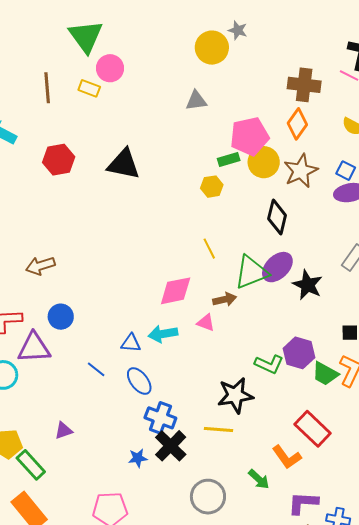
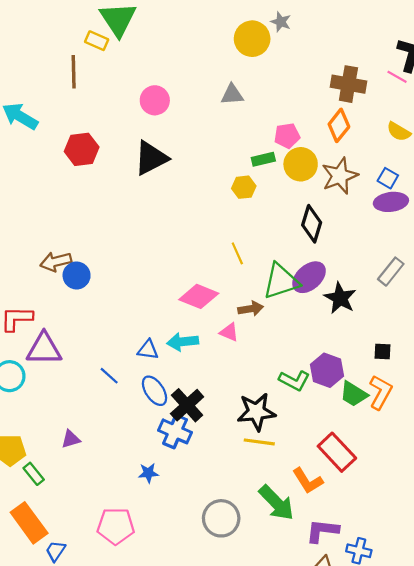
pink circle: (110, 68) -> (155, 100), moved
yellow rectangle: (89, 88) -> (97, 41), moved
pink pentagon: (249, 136) -> (287, 136), size x0.6
black triangle: (124, 164) -> (151, 158), turned -42
pink diamond: (176, 291) -> (199, 296), turned 30
blue circle: (61, 317) -> (77, 275), moved
yellow line: (219, 429) -> (259, 442), moved
black cross: (171, 446) -> (187, 405), moved
green rectangle: (31, 465) -> (34, 474), size x0.7
green arrow: (259, 479) -> (277, 503), size x1.6

